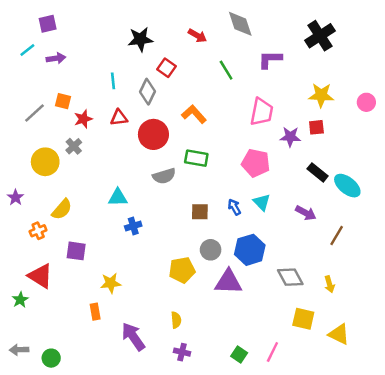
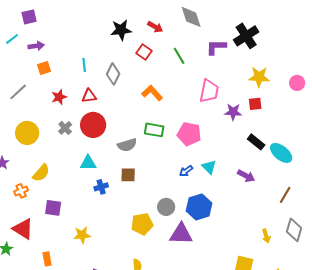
black cross: (320, 36) -> (246, 36), moved
black star: (140, 39) -> (121, 30), moved
red square: (167, 68) -> (144, 52), moved
orange square: (63, 101) -> (44, 68), moved, turned -32
red circle: (153, 134) -> (93, 125), moved
gray cross: (74, 146) -> (65, 128), moved
pink pentagon: (256, 163) -> (189, 134), moved
blue arrow: (234, 207) -> (186, 171), turned -96
brown square: (200, 212) -> (128, 175), moved
brown line: (337, 236) -> (285, 195), moved
gray diamond: (290, 277) -> (294, 230), moved, turned 45
orange rectangle: (95, 312) -> (47, 259), moved

